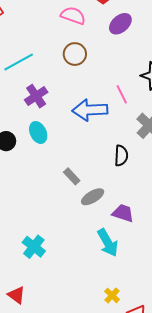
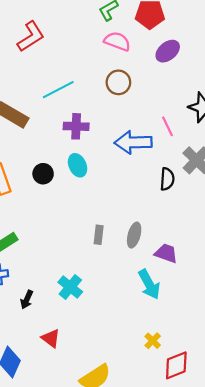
purple cross: (36, 96) -> (76, 126), turned 35
black semicircle: (121, 156) -> (167, 179), moved
gray rectangle: (72, 176) -> (99, 235), moved, turned 48
gray ellipse: (93, 197) -> (134, 235), turned -45

